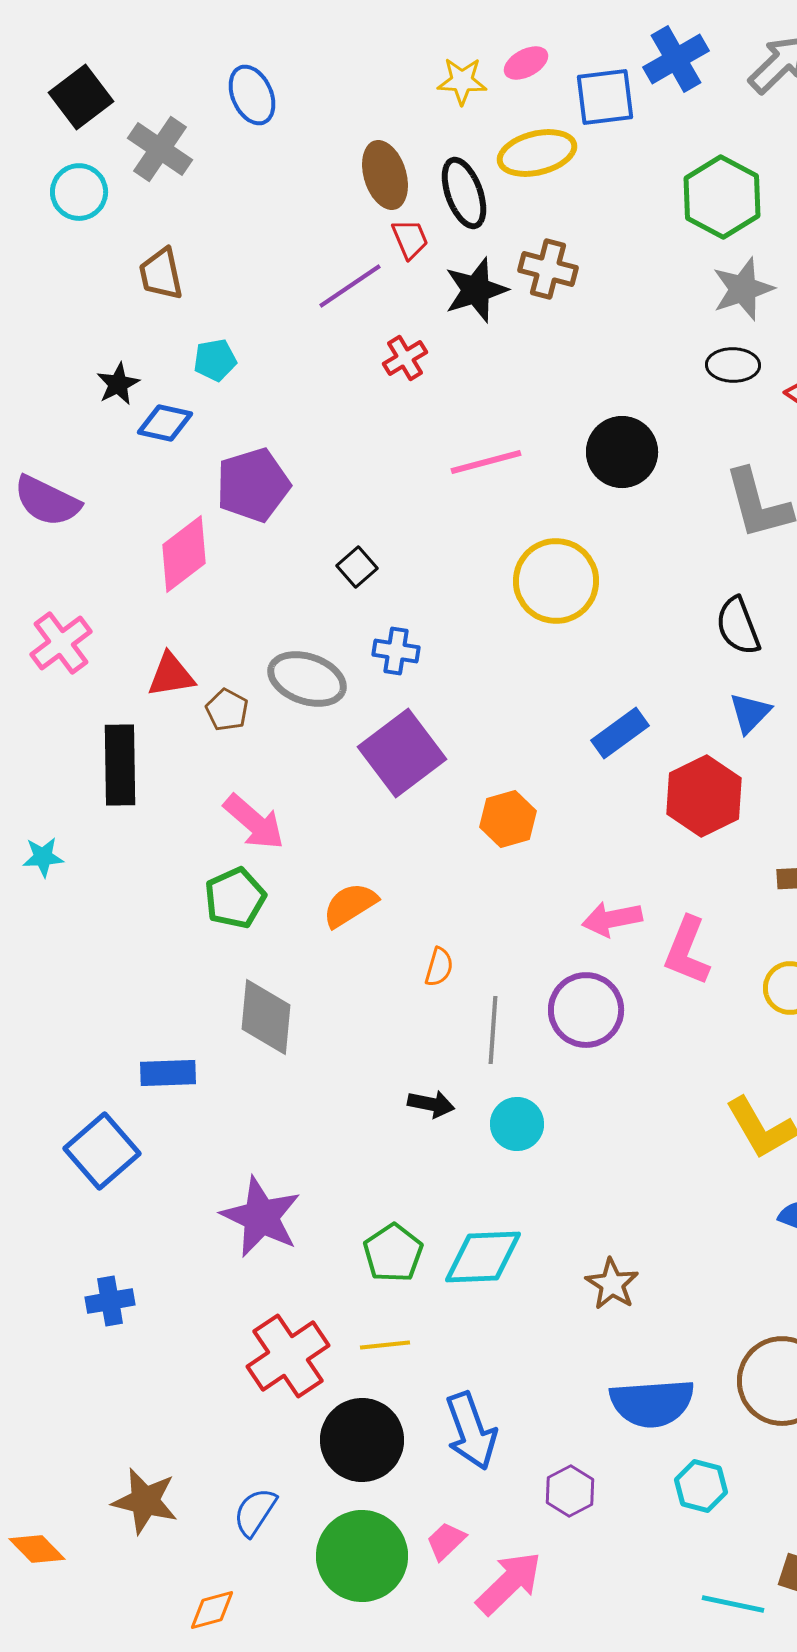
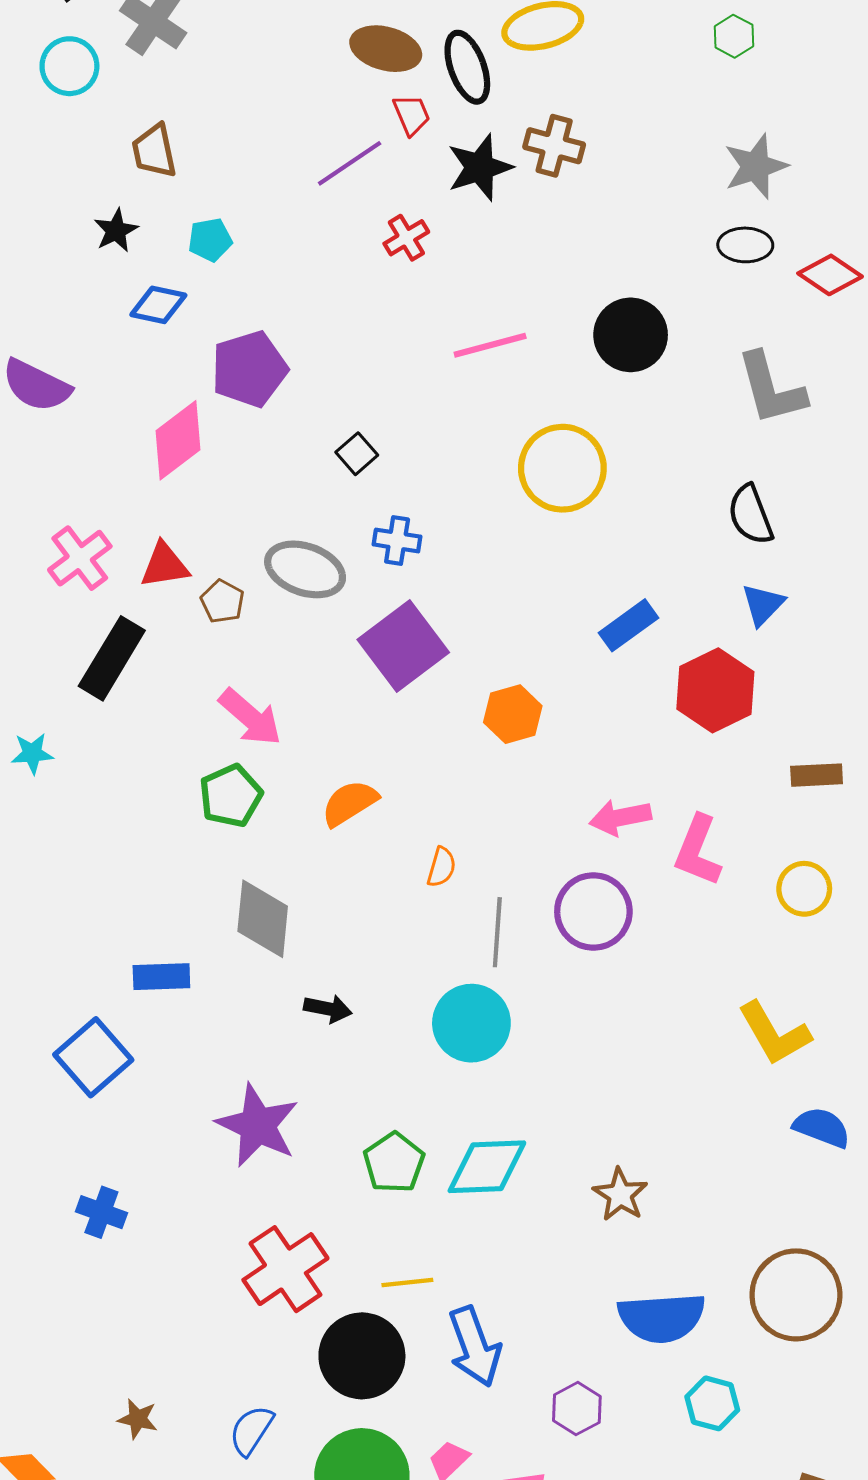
brown ellipse: (385, 175) -> (386, 49), turned -58
green hexagon: (722, 197) -> (734, 36), moved, size x0.5
black star: (118, 384) -> (116, 231), moved
pink cross: (61, 643) -> (80, 558), moved
black rectangle: (120, 765) -> (112, 658), turned 32
black arrow: (431, 1104) -> (328, 1009), moved
cyan circle: (517, 1124) -> (471, 1023), moved, size x1.4
blue cross: (110, 1301) -> (101, 1212), turned 30
yellow line: (385, 1345) -> (407, 1283), moved
brown star: (145, 1501) -> (138, 1419), size x0.6

